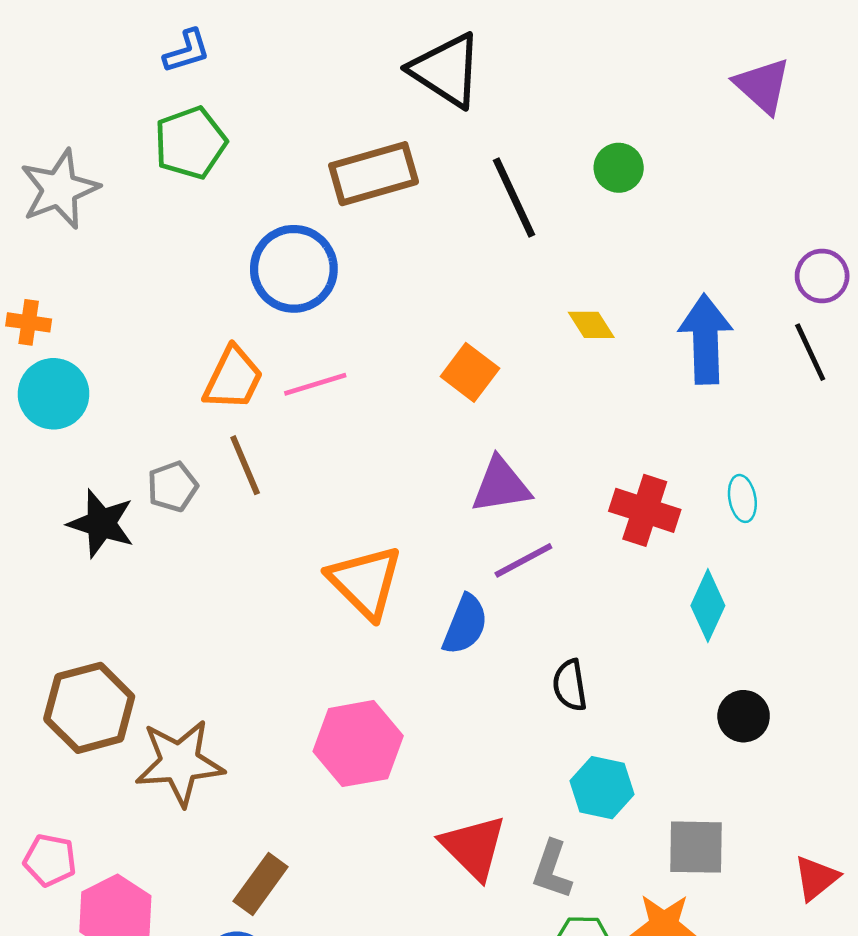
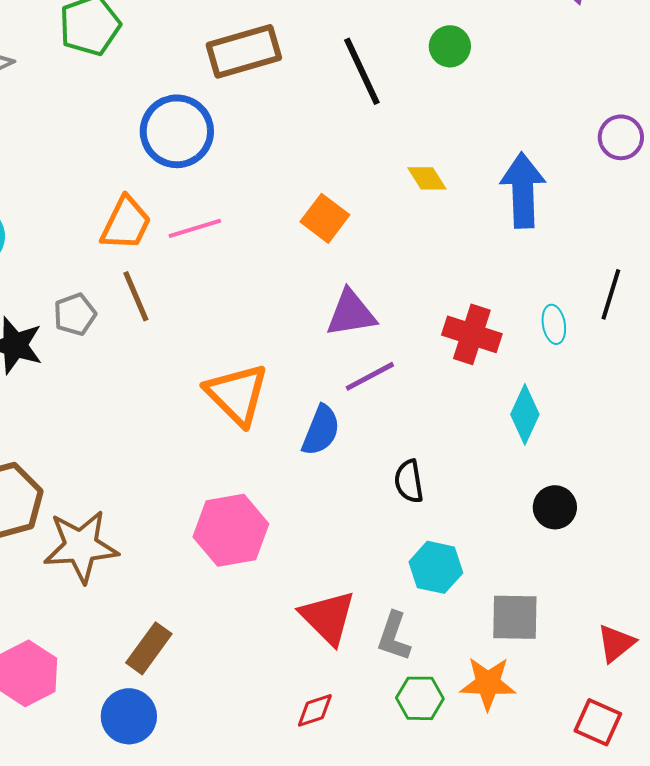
black line: (810, 352) -> (611, 294), moved, turned 42

